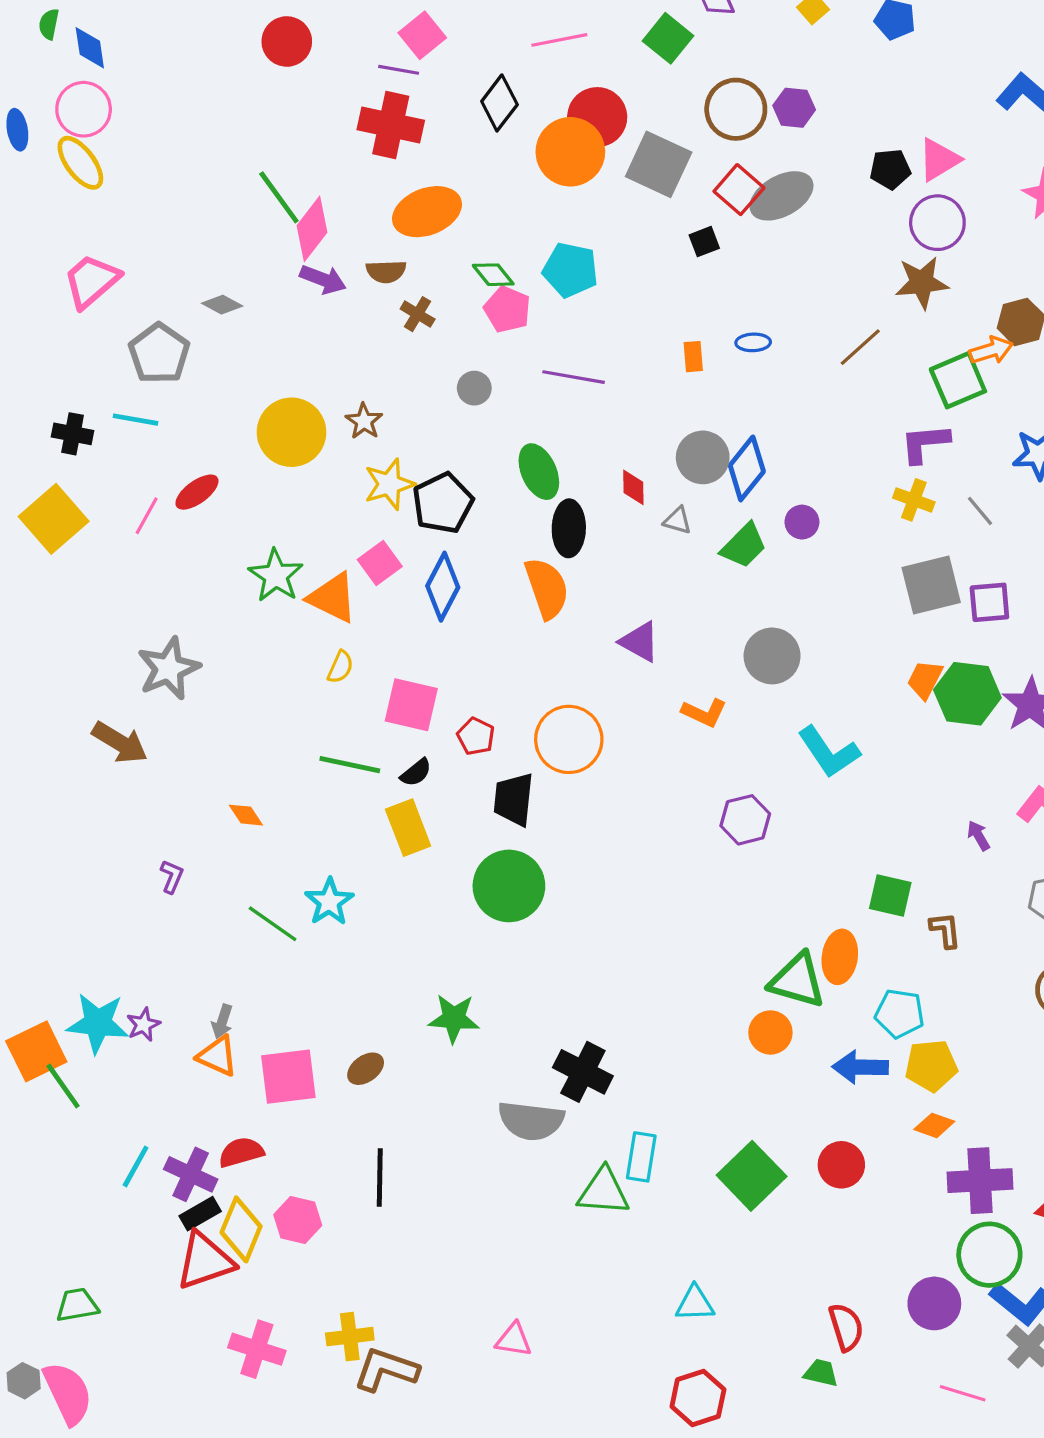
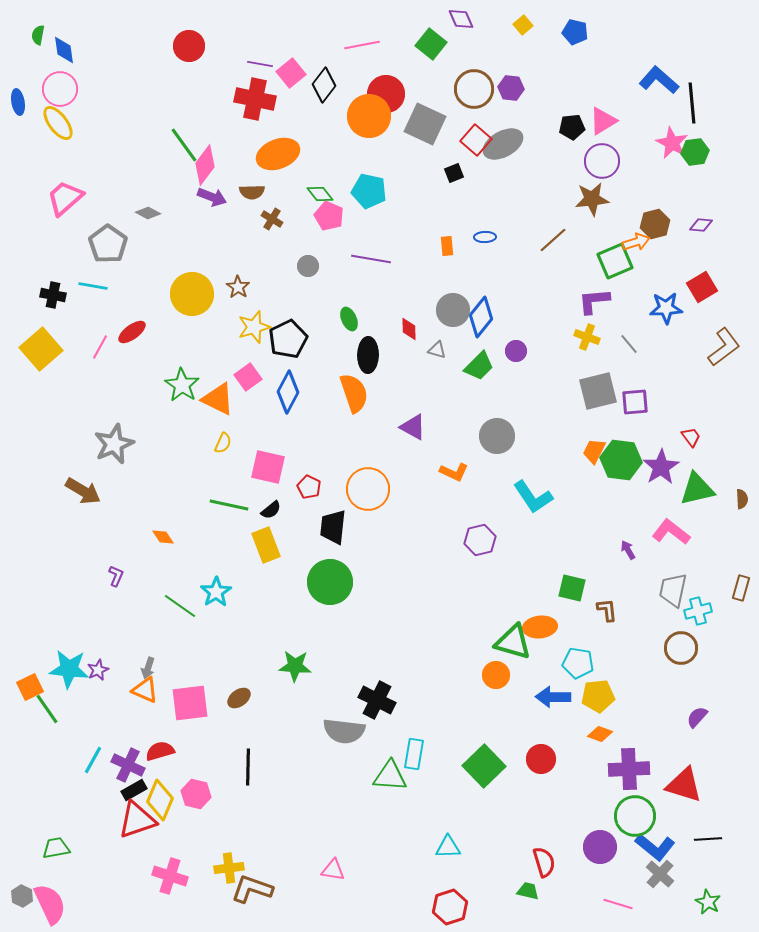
pink square: (422, 35) -> (291, 73), moved
green ellipse: (539, 472) -> (349, 319), size x0.7
orange ellipse: (840, 957) -> (540, 627), turned 76
orange square: (36, 1051) -> (30, 687), size x0.7

